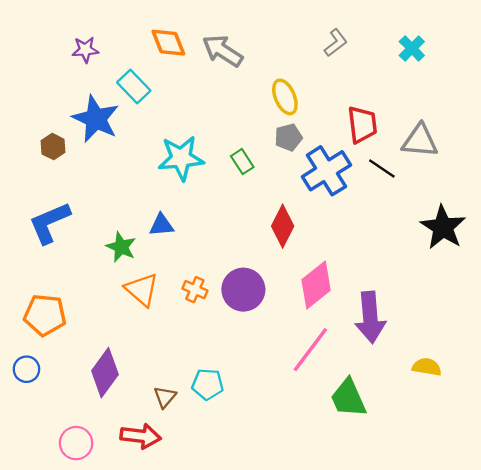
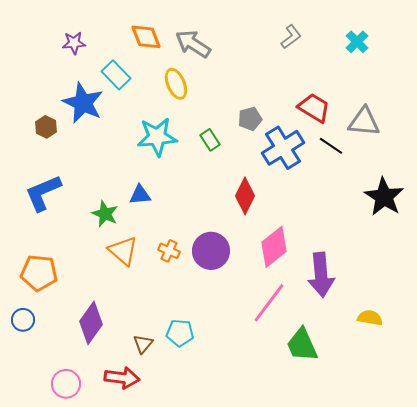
yellow ellipse: (285, 97) -> (176, 84), moved
red trapezoid: (362, 125) -> (314, 108), turned -52

